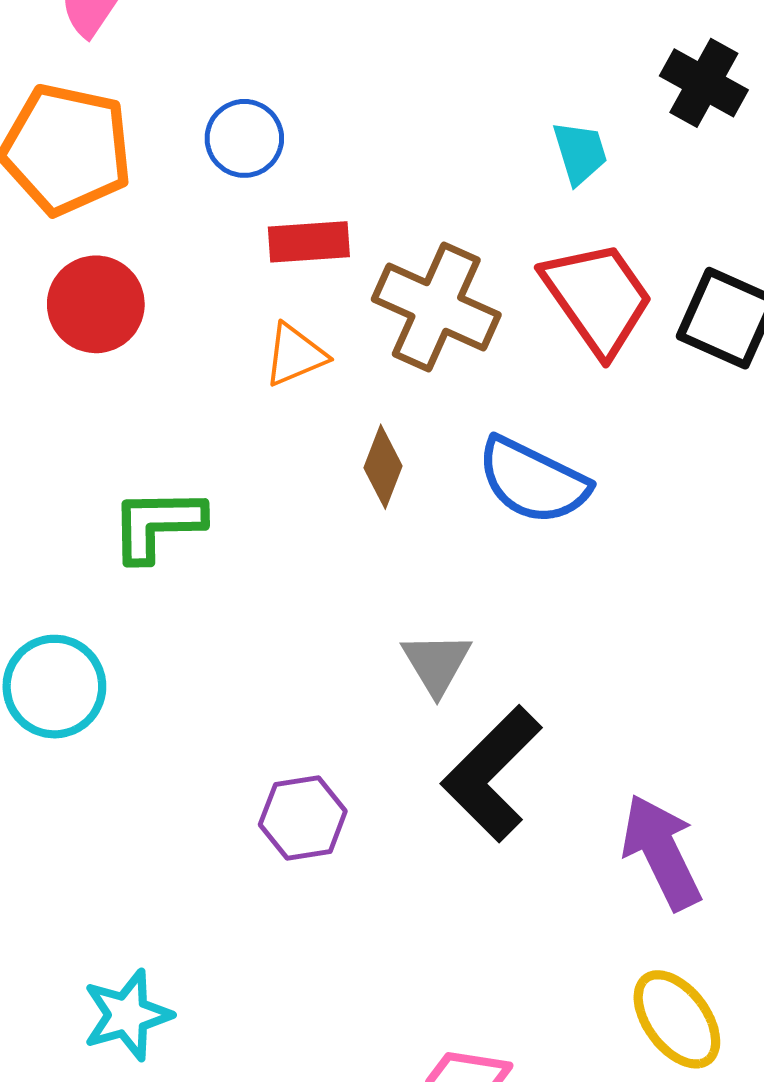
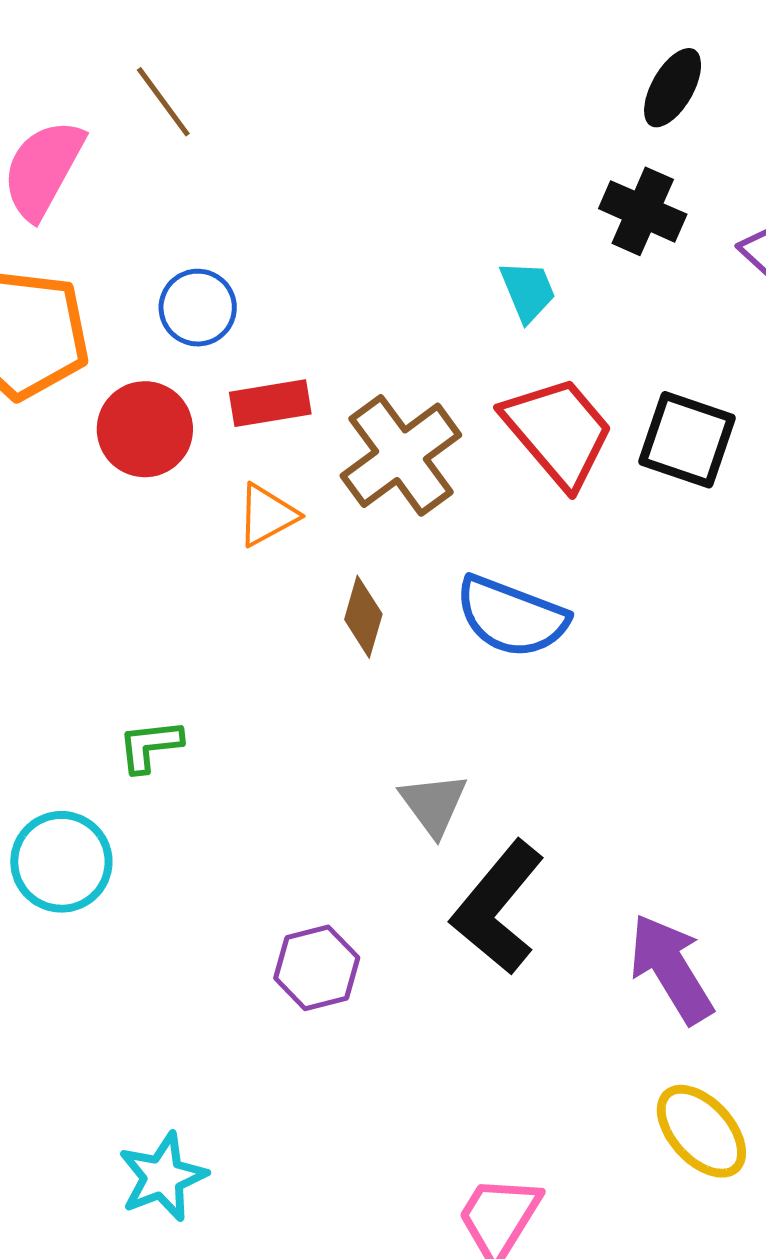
red circle: (96, 304) -> (145, 429), moved
brown cross: (436, 307) -> (401, 455), turned 35
green L-shape: (157, 524) -> (150, 746), moved, size x0.7

